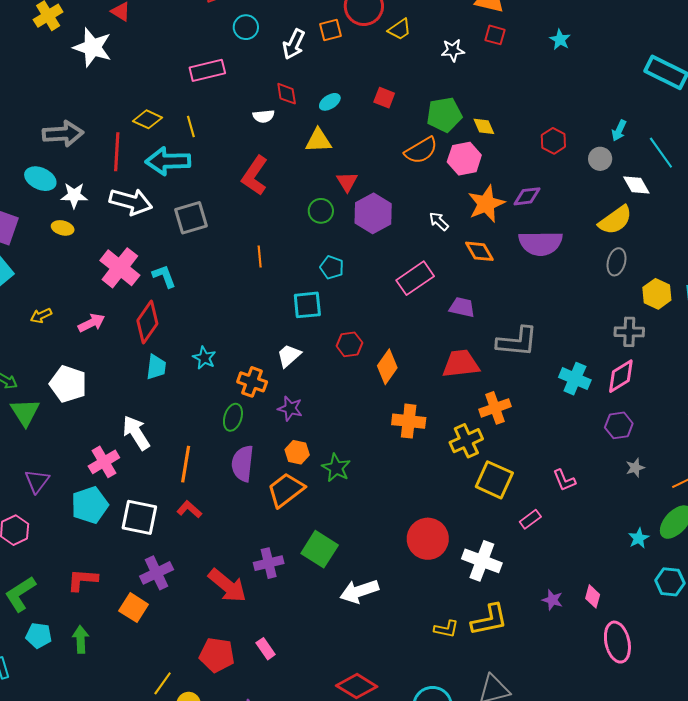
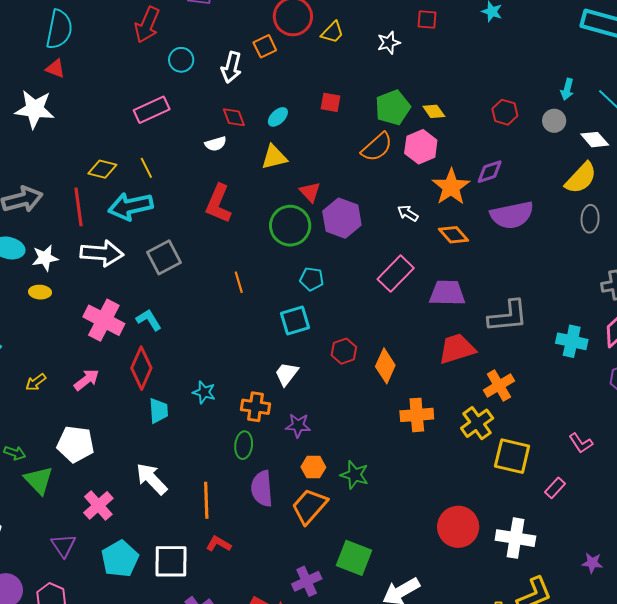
green circle: (321, 211) -> (290, 226), size x1.6
purple trapezoid: (462, 307) -> (447, 293), size x1.4
pink cross: (104, 462) -> (98, 505), moved

